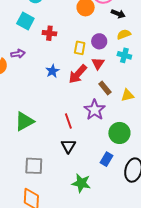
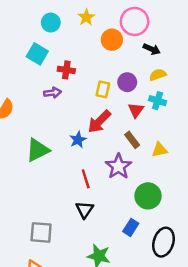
purple arrow: (18, 54) -> (52, 93), moved
red triangle: (98, 63) -> (136, 110), moved
blue star: (52, 71) -> (78, 140), moved
green triangle: (24, 121) -> (38, 150), moved

